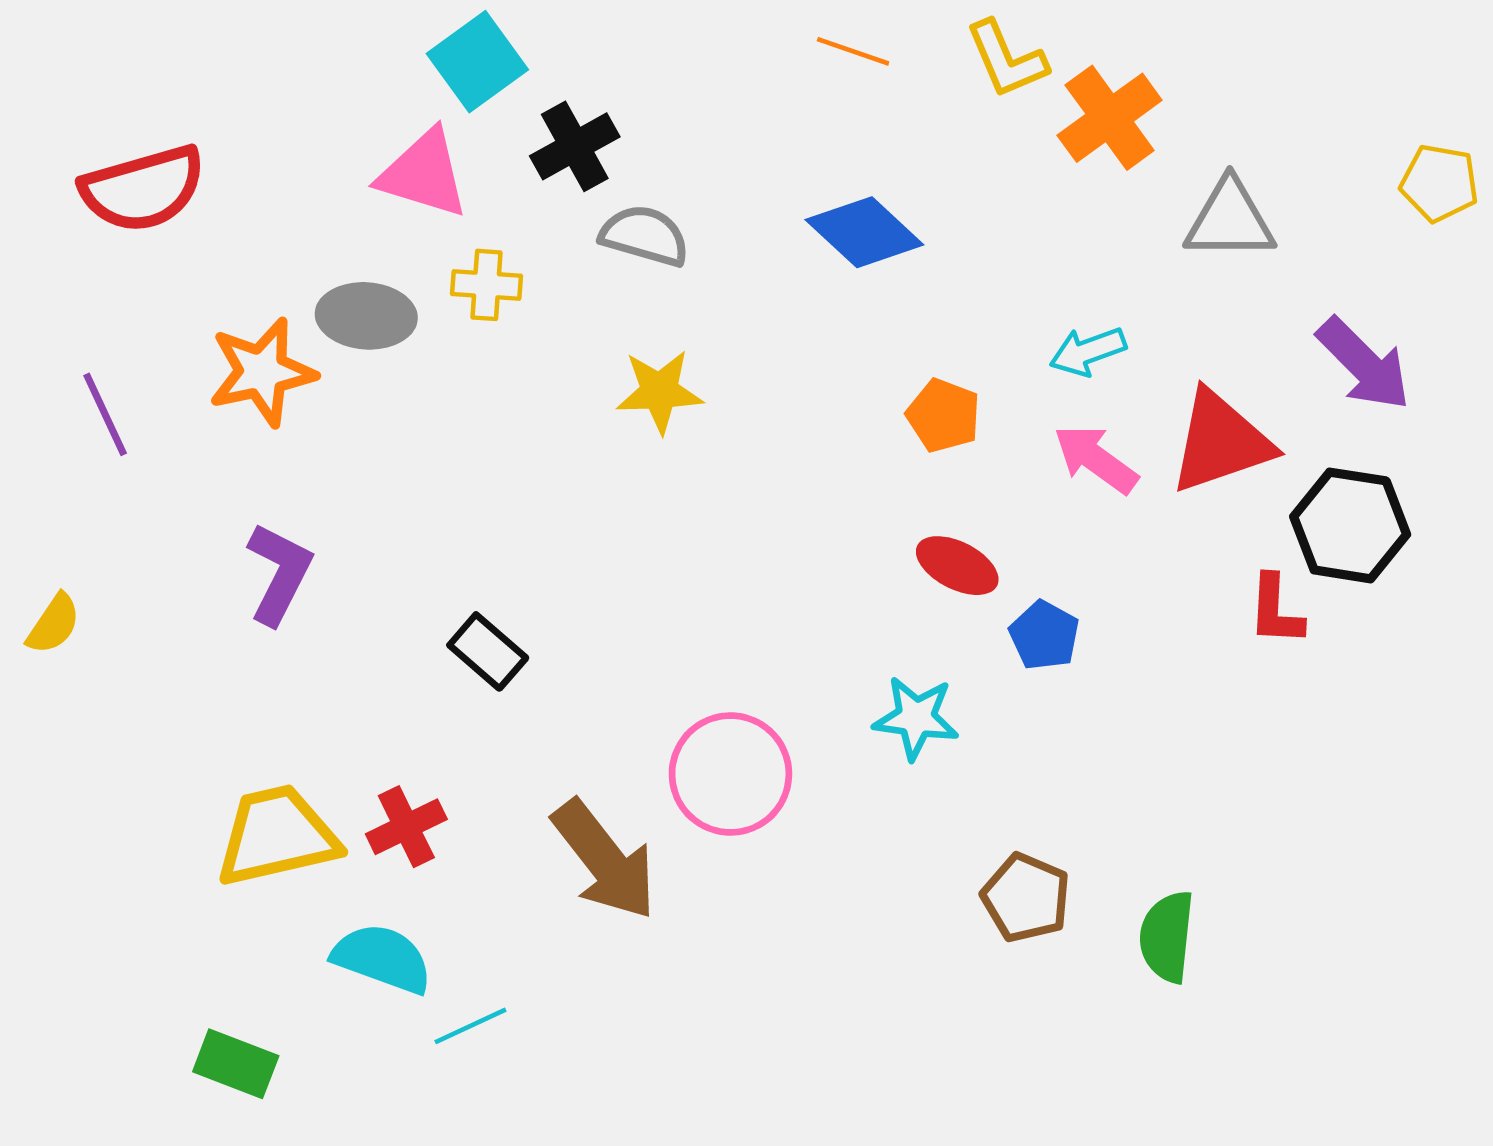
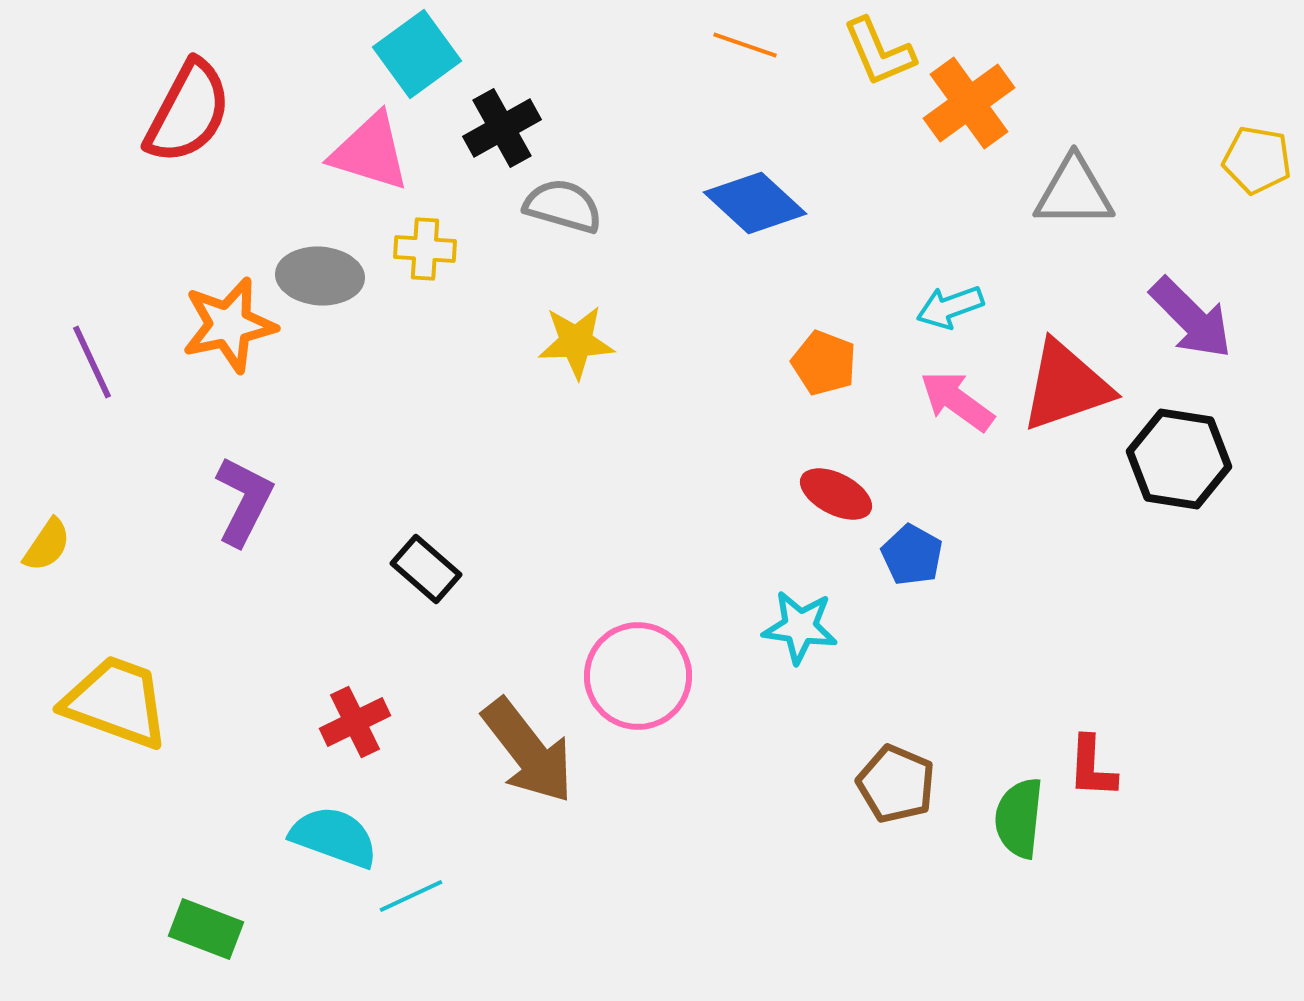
red semicircle: (143, 189) -> (188, 112), moved, turned -46
red L-shape: (1276, 610) -> (1092, 767), moved
yellow trapezoid: (277, 836) -> (116, 702), moved, turned 33

